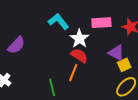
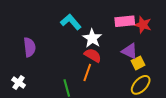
pink rectangle: (101, 23) -> (125, 21), moved
purple semicircle: (16, 45) -> (30, 47), turned -48

